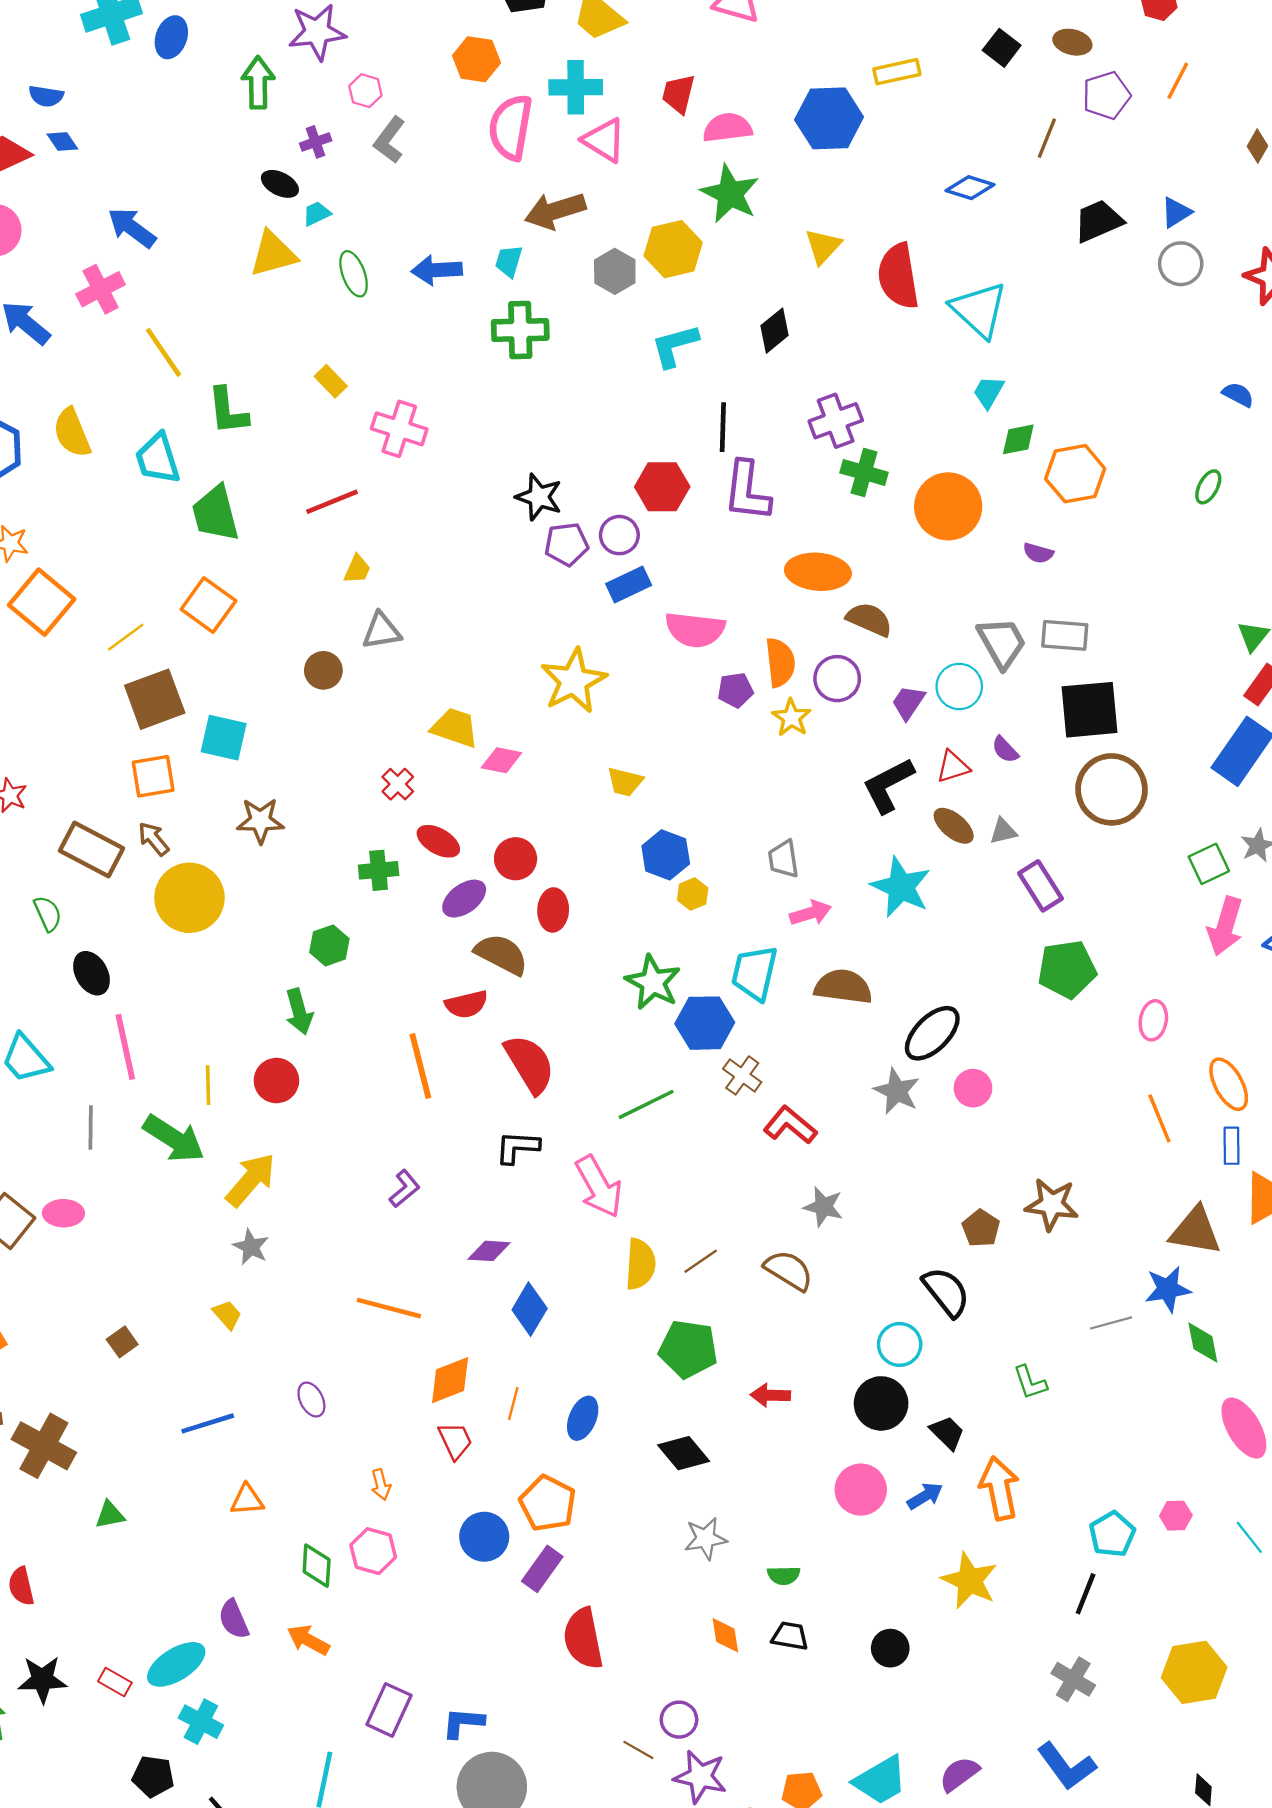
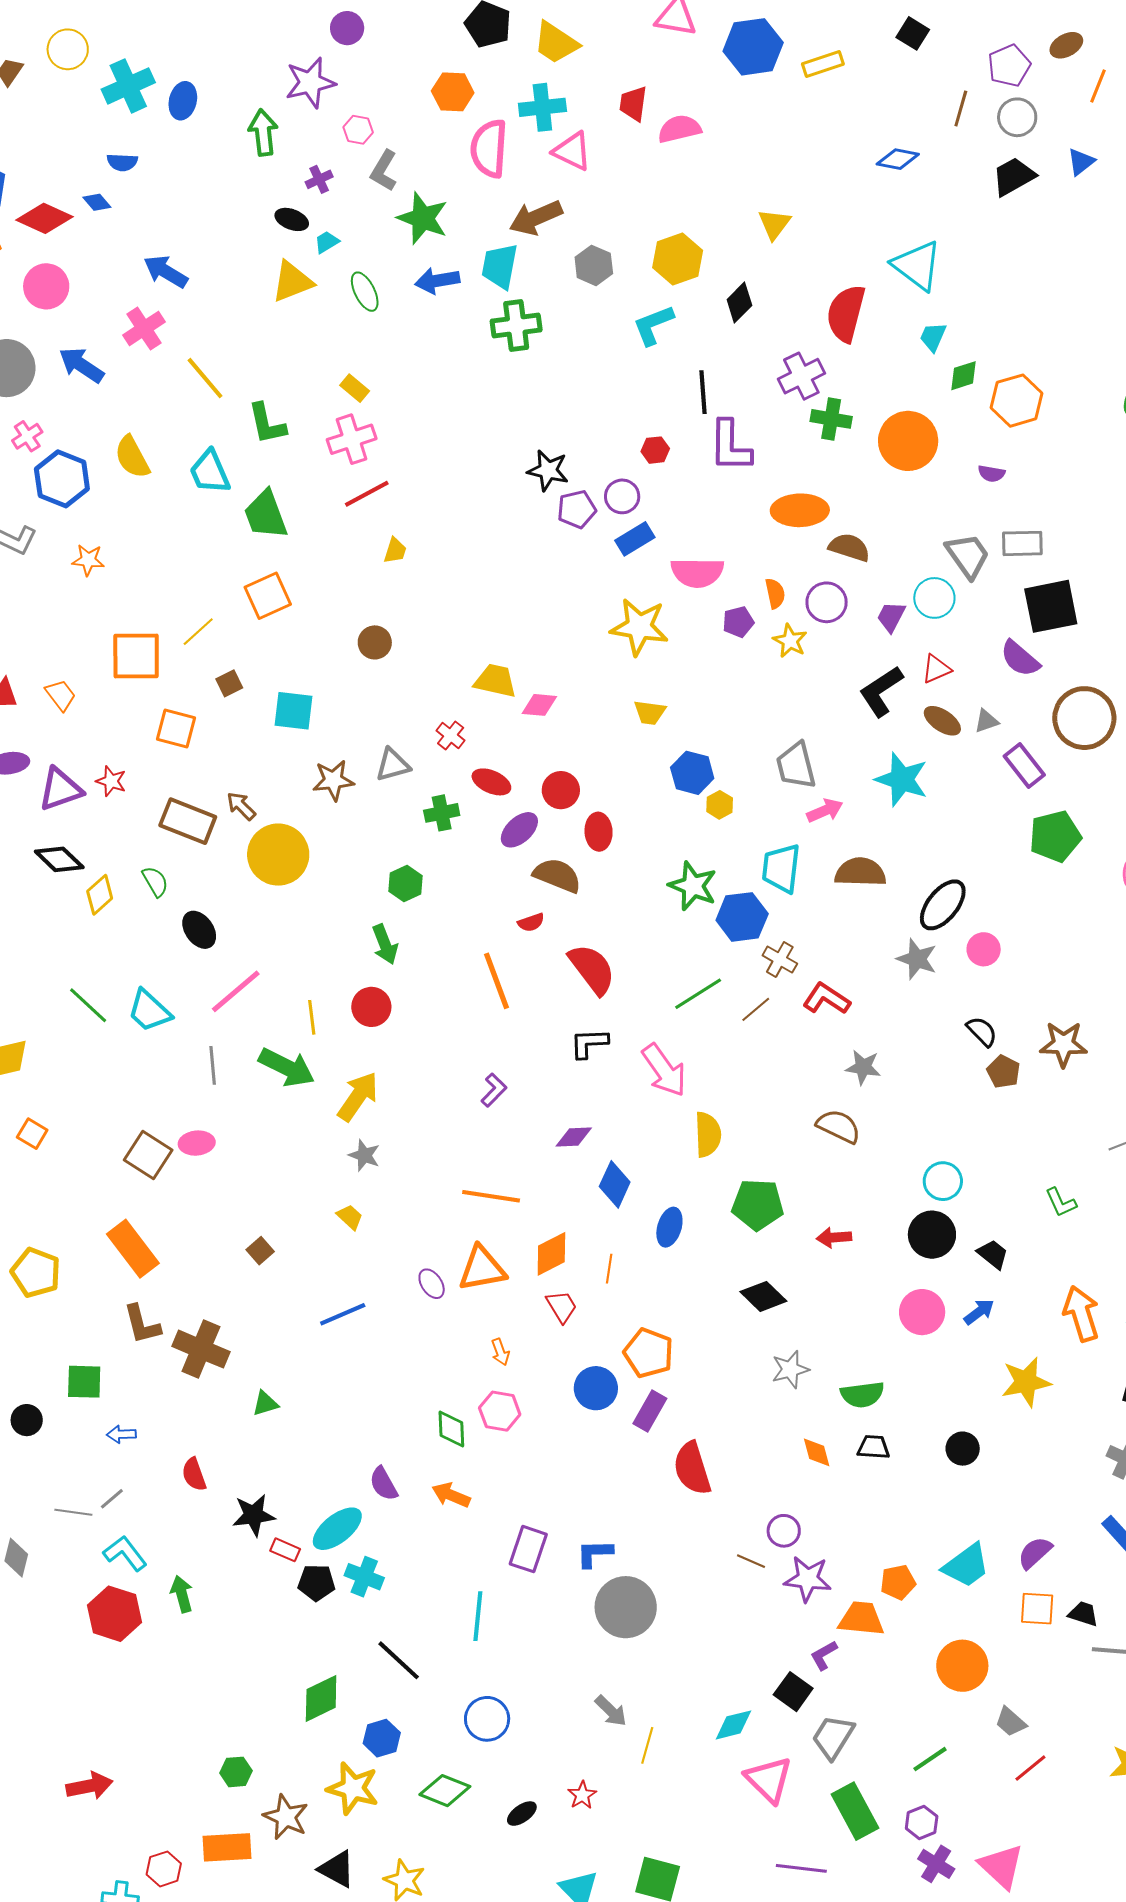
brown ellipse: (1072, 42) -> (1066, 45), moved, turned -36
orange line: (1178, 81) -> (1098, 86), moved
blue semicircle: (46, 96) -> (122, 162), moved
blue hexagon: (829, 118) -> (753, 47), moved
green star: (730, 194) -> (423, 218), moved
yellow hexagon: (673, 249) -> (678, 259), moved
cyan trapezoid: (509, 261) -> (500, 266), size x1.6
gray circle: (1181, 264) -> (1017, 117), moved
red semicircle: (898, 276) -> (846, 313), moved, turned 30
pink cross: (399, 429) -> (352, 439), moved, turned -30
red hexagon: (662, 487) -> (655, 450), size x0.6
orange square: (42, 602) -> (136, 656), moved, turned -34
orange square: (208, 605) -> (268, 596), turned 36
gray triangle: (382, 631) -> (393, 765), moved
orange semicircle: (780, 662) -> (775, 593), size x0.7
yellow star: (574, 681) -> (639, 627), moved, turned -30
brown square: (155, 699) -> (229, 683), size x0.5
purple semicircle: (1005, 750) -> (1020, 659), moved, size x1.6
orange square: (153, 776) -> (176, 729), moved, turned 30
brown circle: (1112, 789) -> (1084, 718), moved
gray trapezoid: (783, 859) -> (796, 766), size x1.4
red semicircle: (466, 1004) -> (531, 922), size x0.7
pink line: (125, 1047) -> (236, 991), turned 68
brown line: (701, 1261) -> (756, 1009), moved
black semicircle: (946, 1292) -> (982, 1031), moved, size x0.7
blue ellipse: (583, 1418) -> (669, 1227), moved
orange arrow: (999, 1488) -> (1081, 1314), moved
orange triangle: (247, 1500) -> (482, 1269), moved, size x1.6
green semicircle: (784, 1575) -> (862, 1395), size x1.5
yellow star: (970, 1581) -> (1026, 1382), turned -30
black star: (42, 1680) -> (254, 1515), moved
black pentagon: (153, 1776) -> (316, 1583), moved

